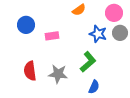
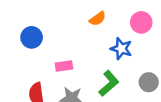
gray circle: (120, 33) -> (149, 82), moved
pink rectangle: (52, 36) -> (64, 66), moved

